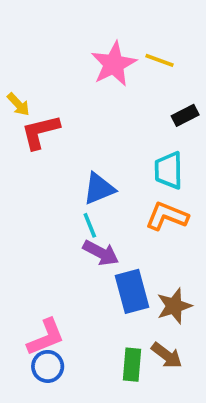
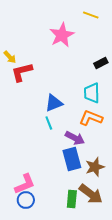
yellow line: (159, 60) -> (91, 15), moved
purple arrow: (101, 253) -> (75, 138), moved
brown arrow: (167, 355) -> (91, 194), size x1.4

